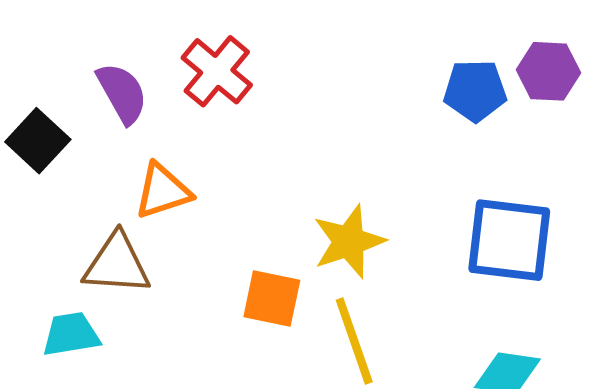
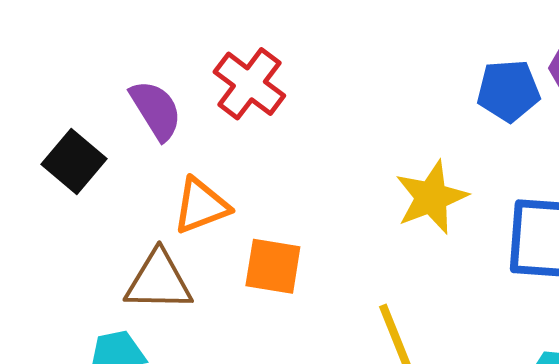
yellow star: (349, 241) -> (431, 197), moved
orange square: (272, 299) -> (273, 266), moved

